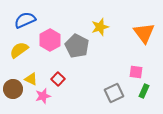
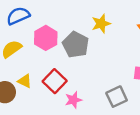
red square: (58, 79) -> (55, 81), size x1.5
pink star: (43, 96) -> (73, 100), moved

